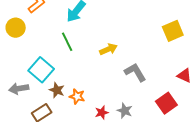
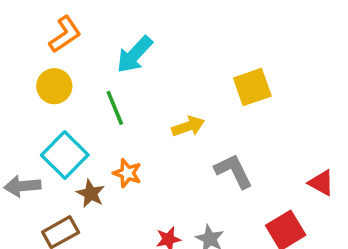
yellow circle: (16, 28) -> (54, 86), moved
yellow square: (173, 31) -> (252, 87), moved
orange star: (77, 96) -> (127, 173), moved

